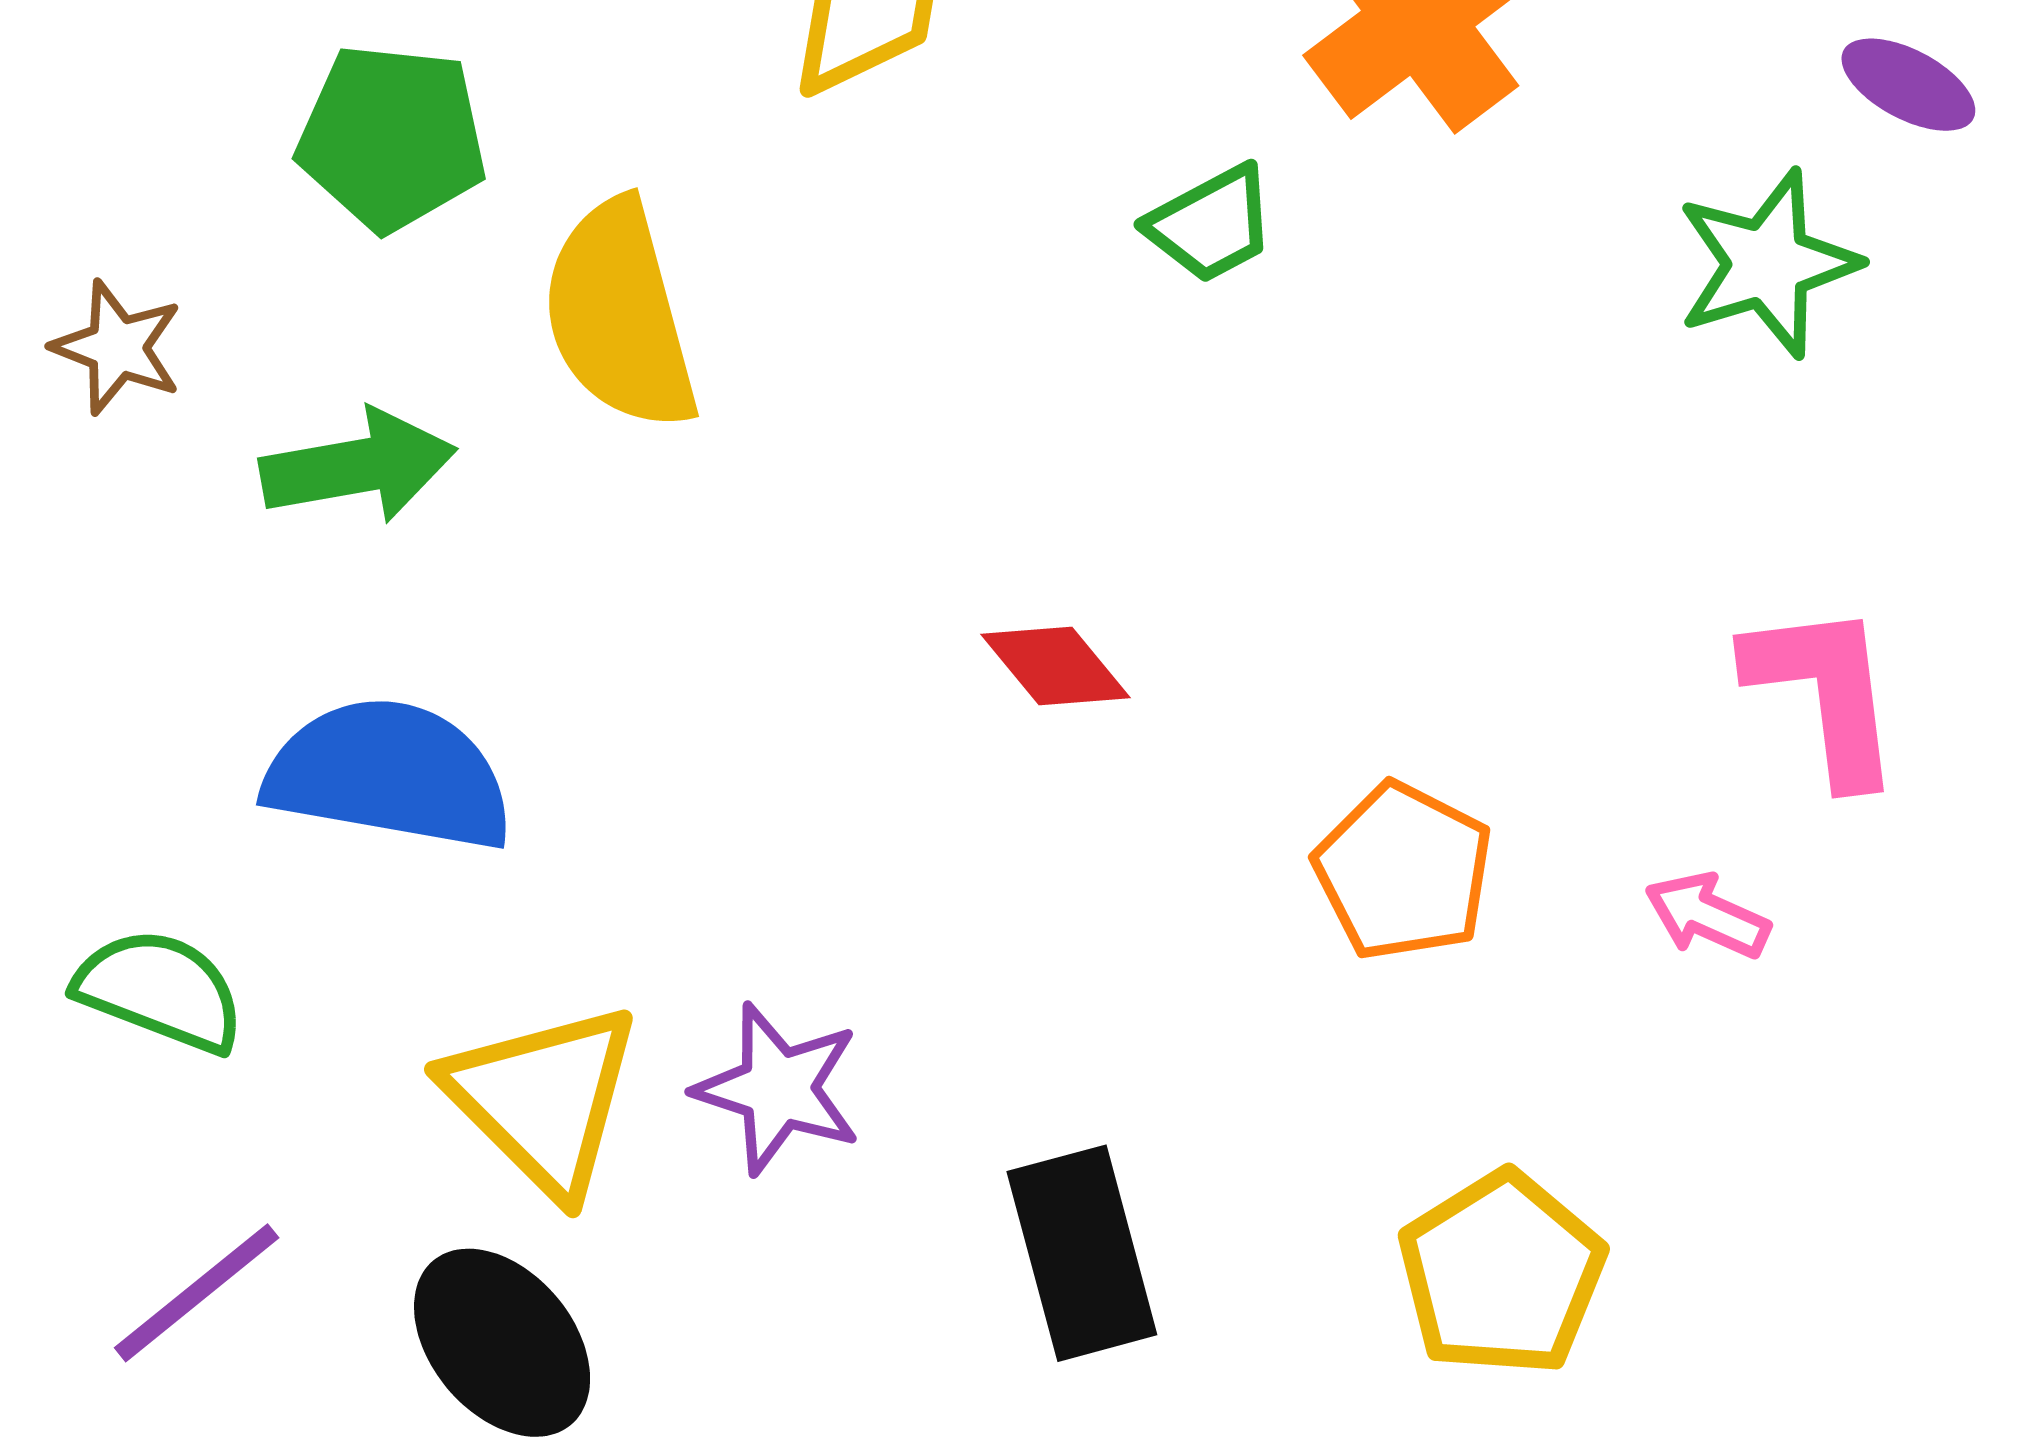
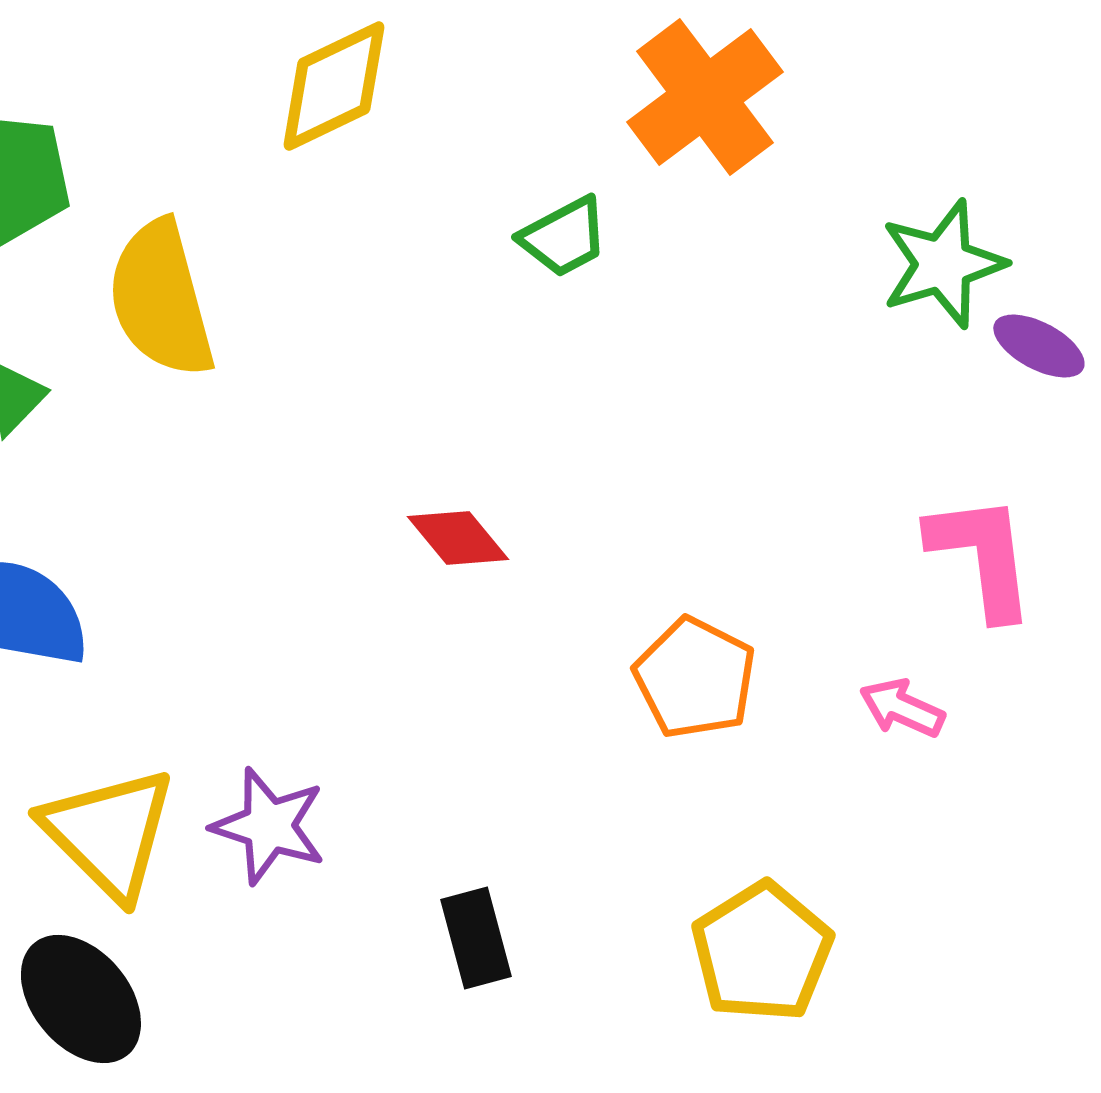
purple ellipse: (1908, 85) -> (1039, 346), moved
black rectangle: (1082, 1253) -> (476, 938), size x0.7

